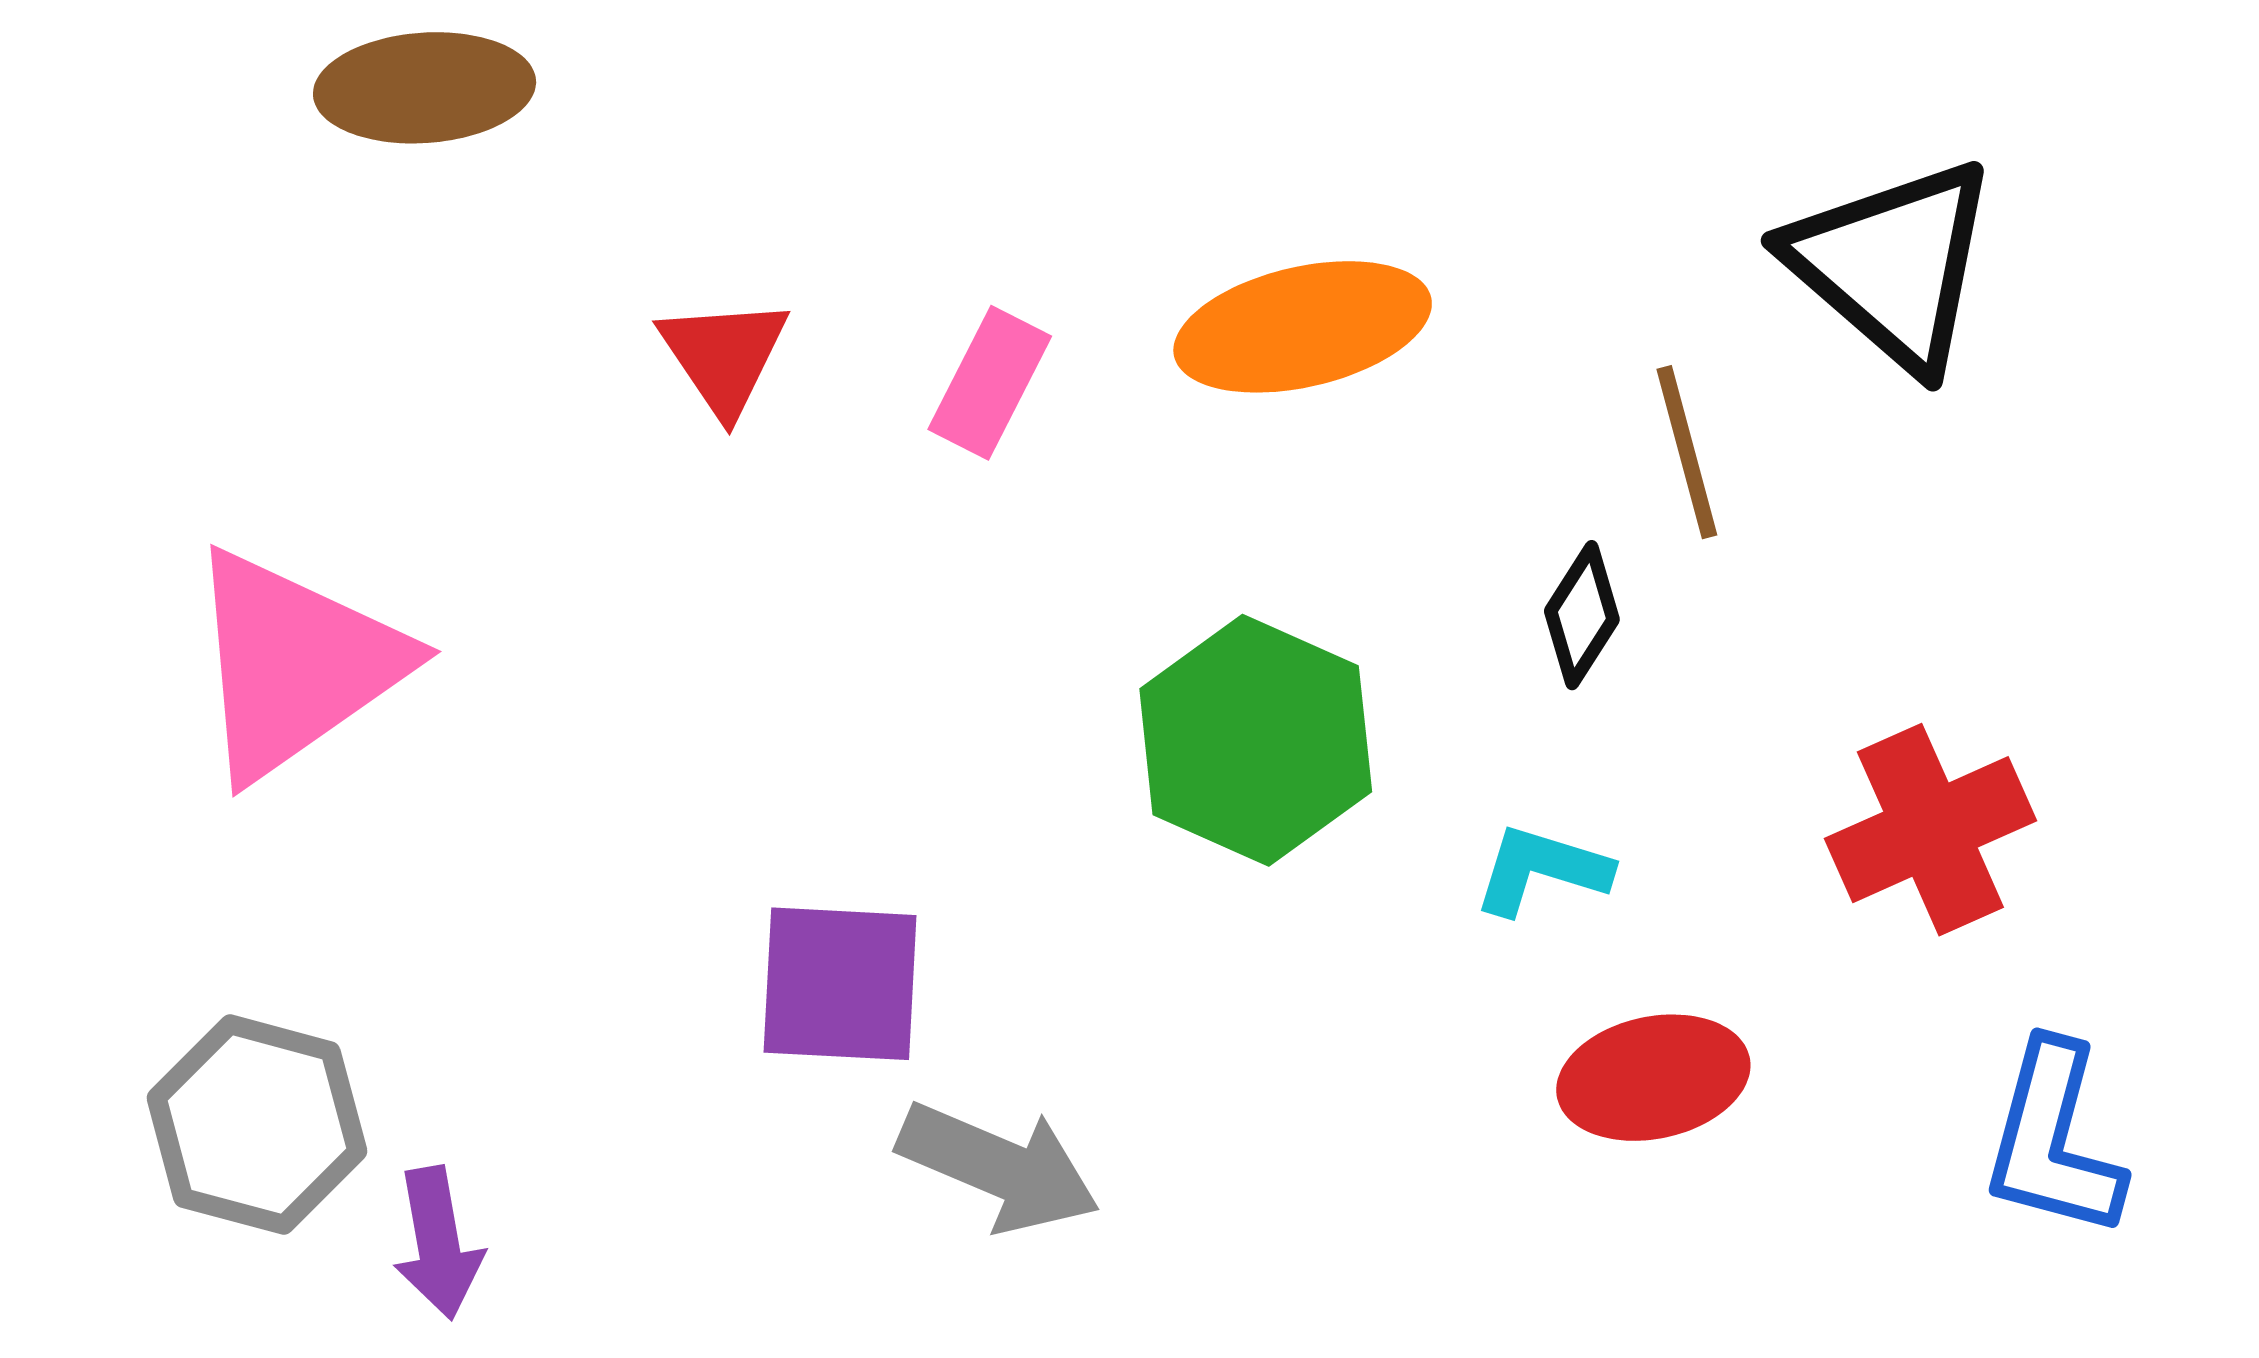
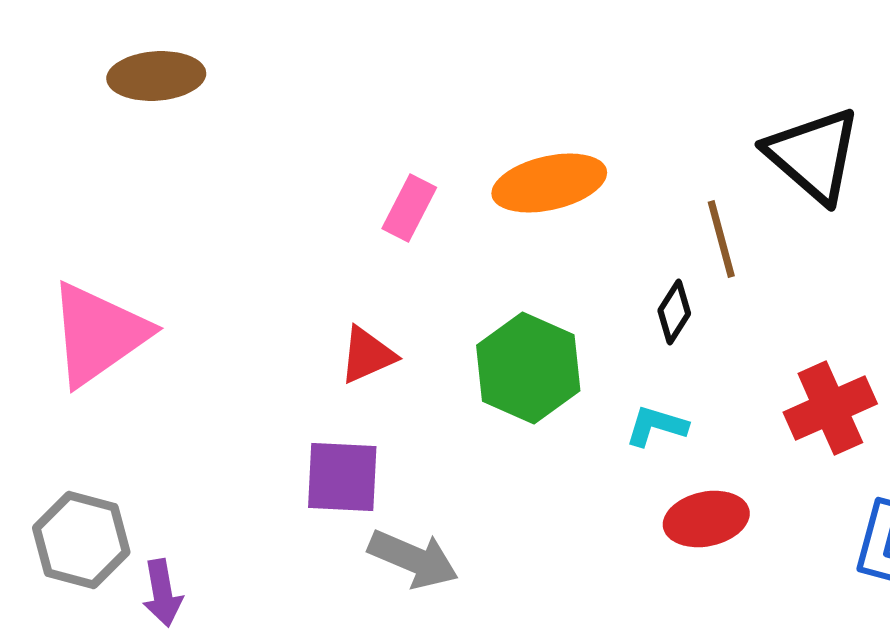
red triangle: (724, 356) -> (367, 355), moved, turned 40

